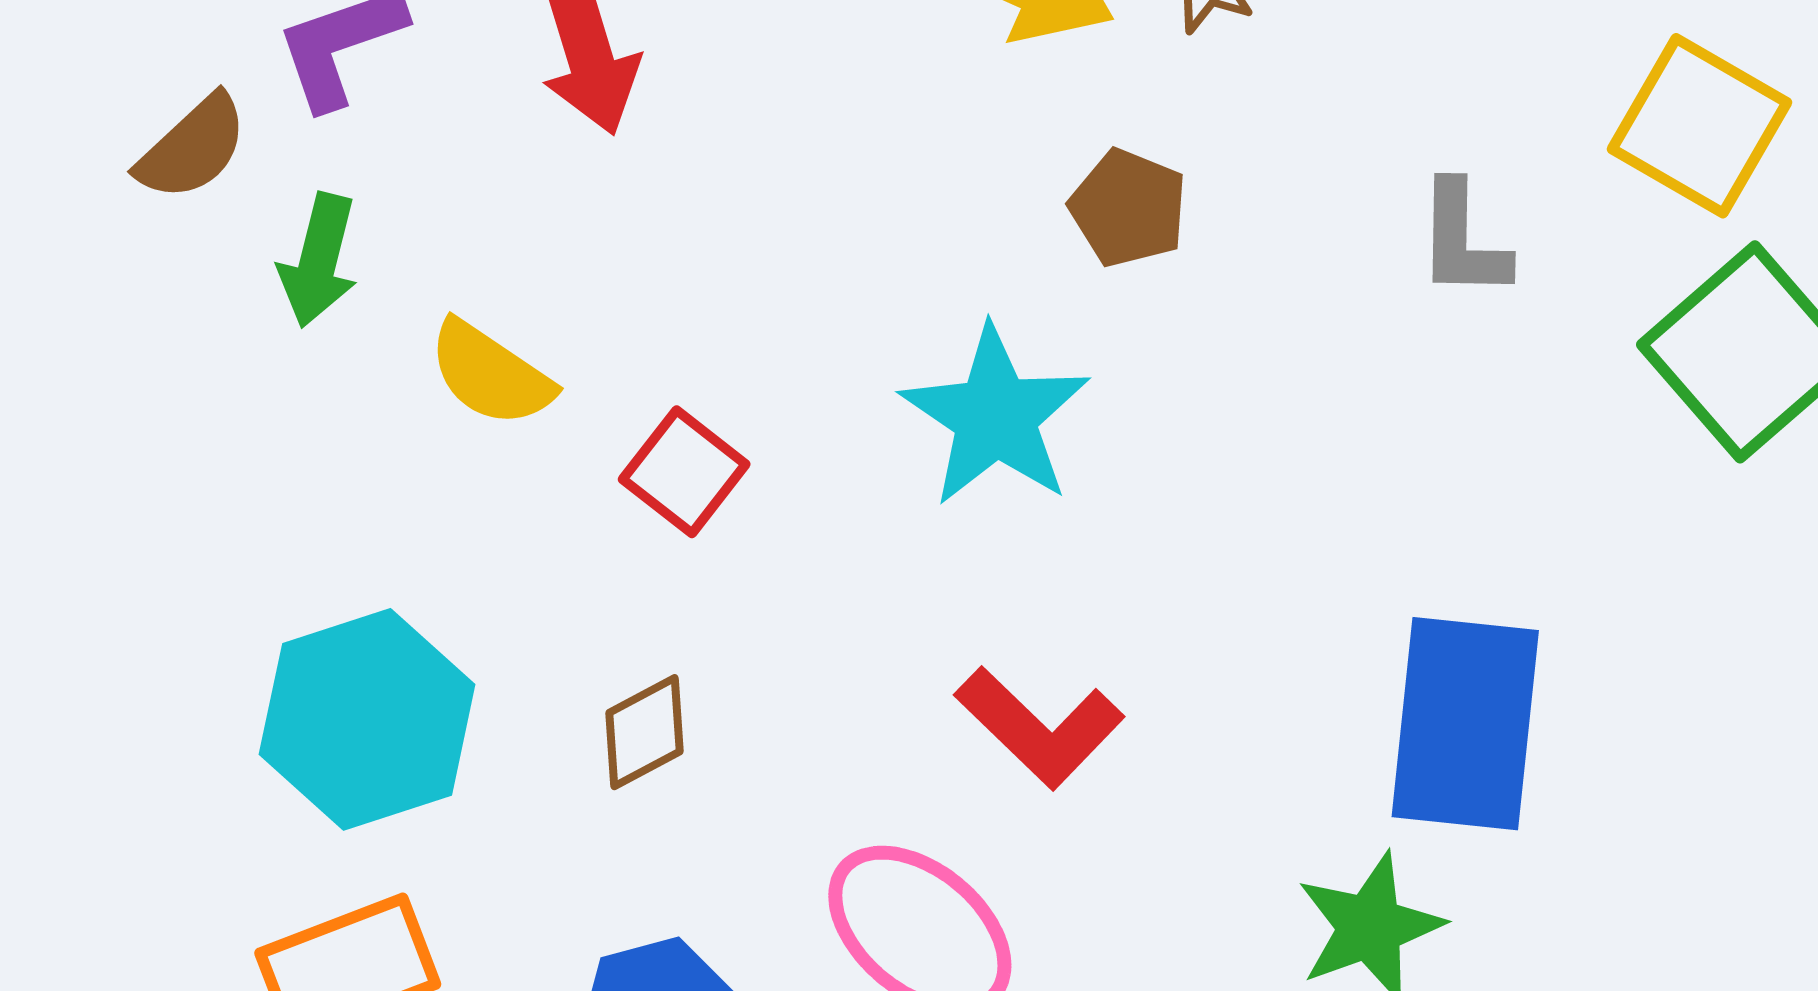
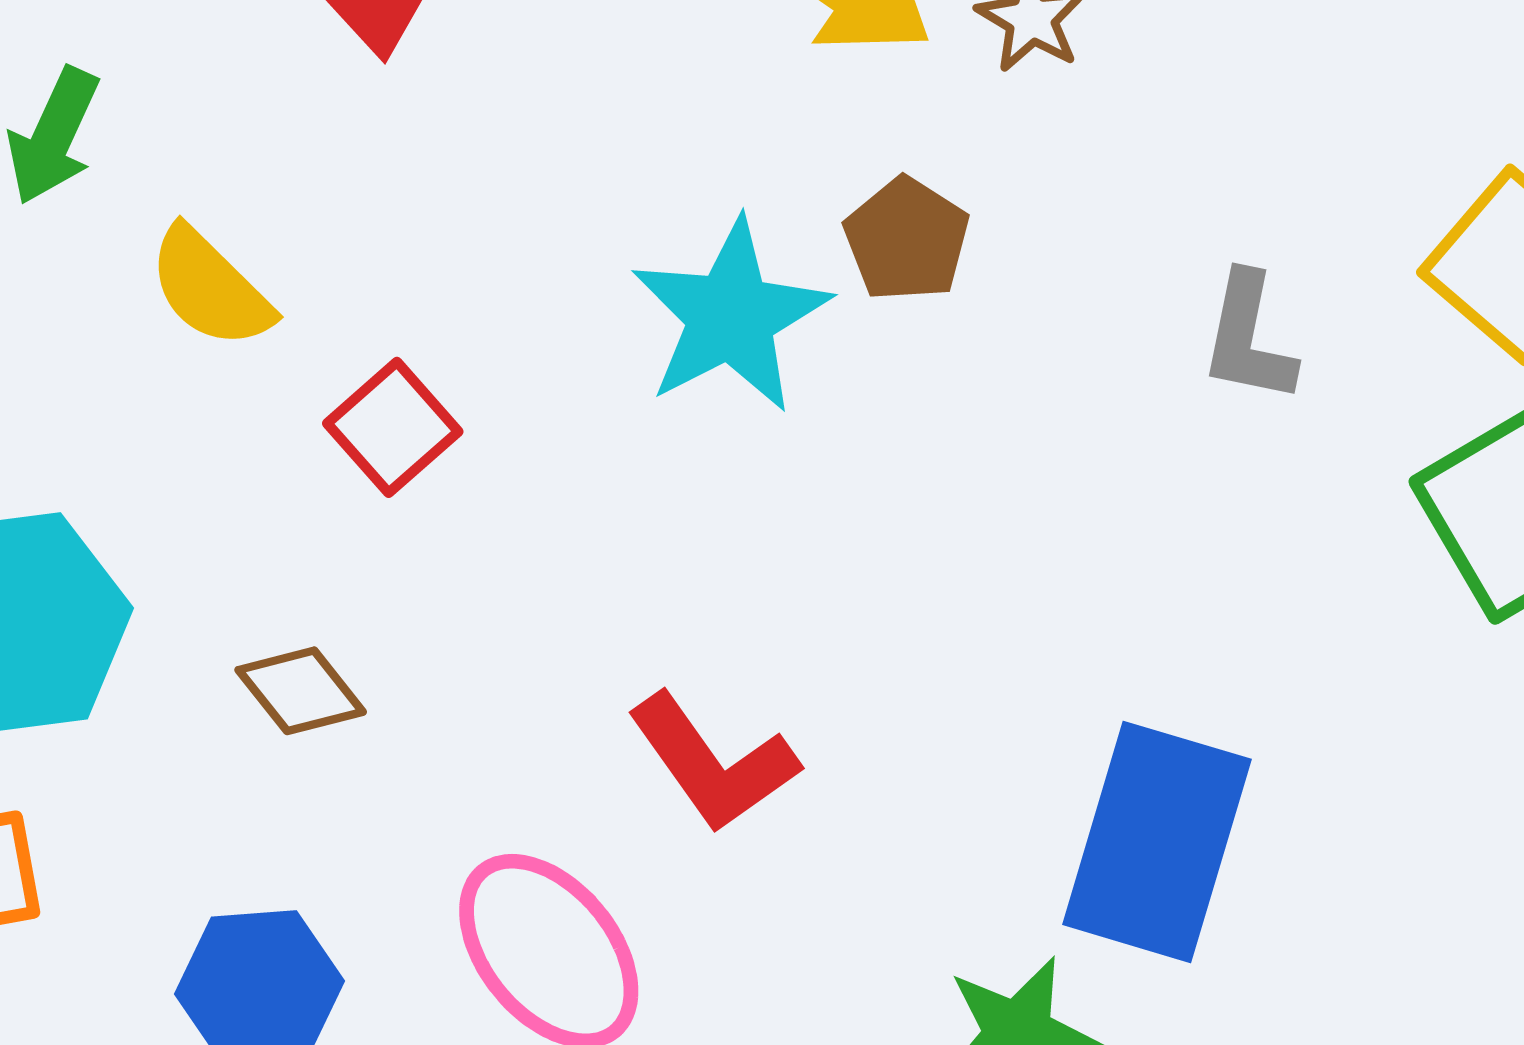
cyan star: (995, 416) -> (731, 316), moved
brown diamond: (644, 732) -> (301, 691), turned 69

